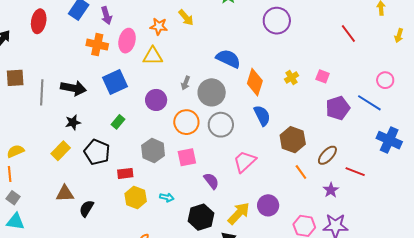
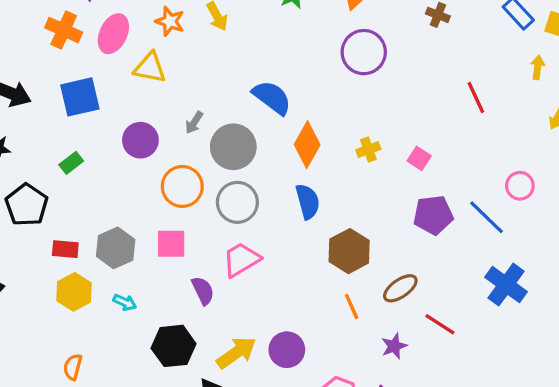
gray hexagon: (153, 151) -> (116, 248), moved
pink trapezoid: (245, 162) -> (241, 260), moved

